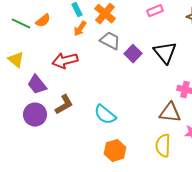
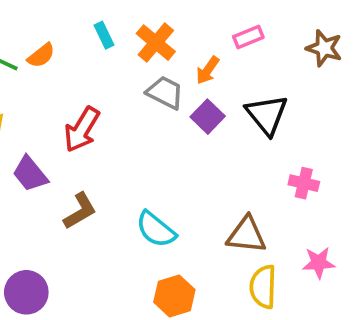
orange arrow: (80, 29) -> (208, 70), moved
red arrow: (65, 61) -> (82, 129), turned -45
brown triangle: (170, 113) -> (246, 235), moved
purple circle: (35, 115) -> (26, 292), moved

